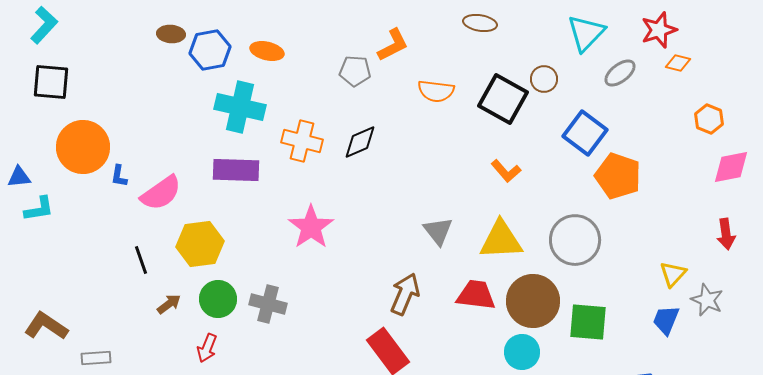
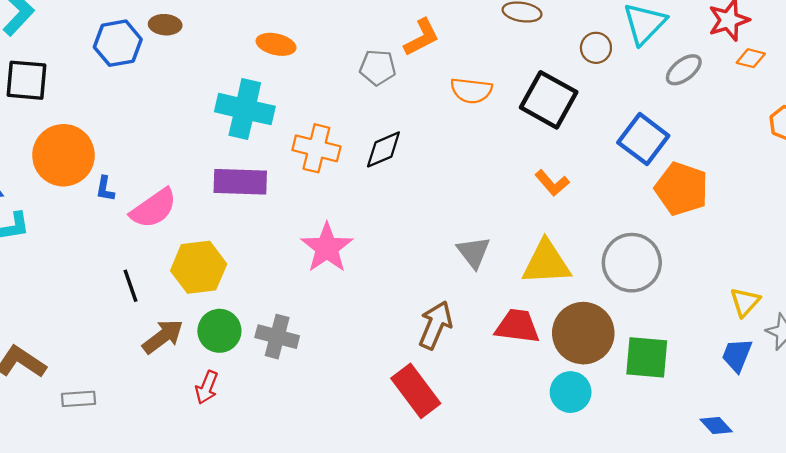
blue hexagon: (210, 50) -> (118, 43), moved
brown circle: (544, 79) -> (596, 48), moved
brown arrow: (169, 304) -> (163, 337), size x1.5

